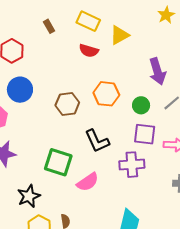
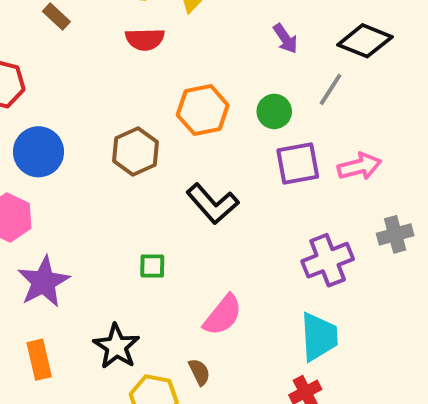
purple arrow: (157, 71) -> (285, 39), size x0.6
green square: (58, 162) -> (152, 266), size x0.5
purple cross: (132, 165) -> (328, 260), moved
pink semicircle: (88, 182) -> (223, 315), moved

